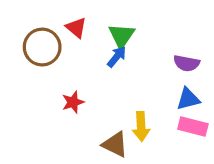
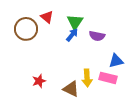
purple semicircle: (186, 63) -> (97, 36), moved
red star: (73, 102) -> (39, 81), moved
pink rectangle: (193, 127) -> (108, 78), moved

